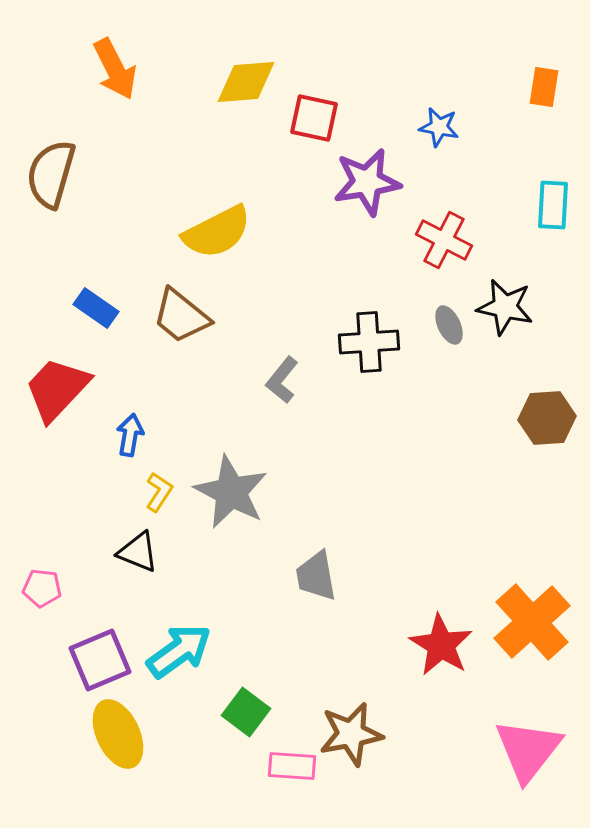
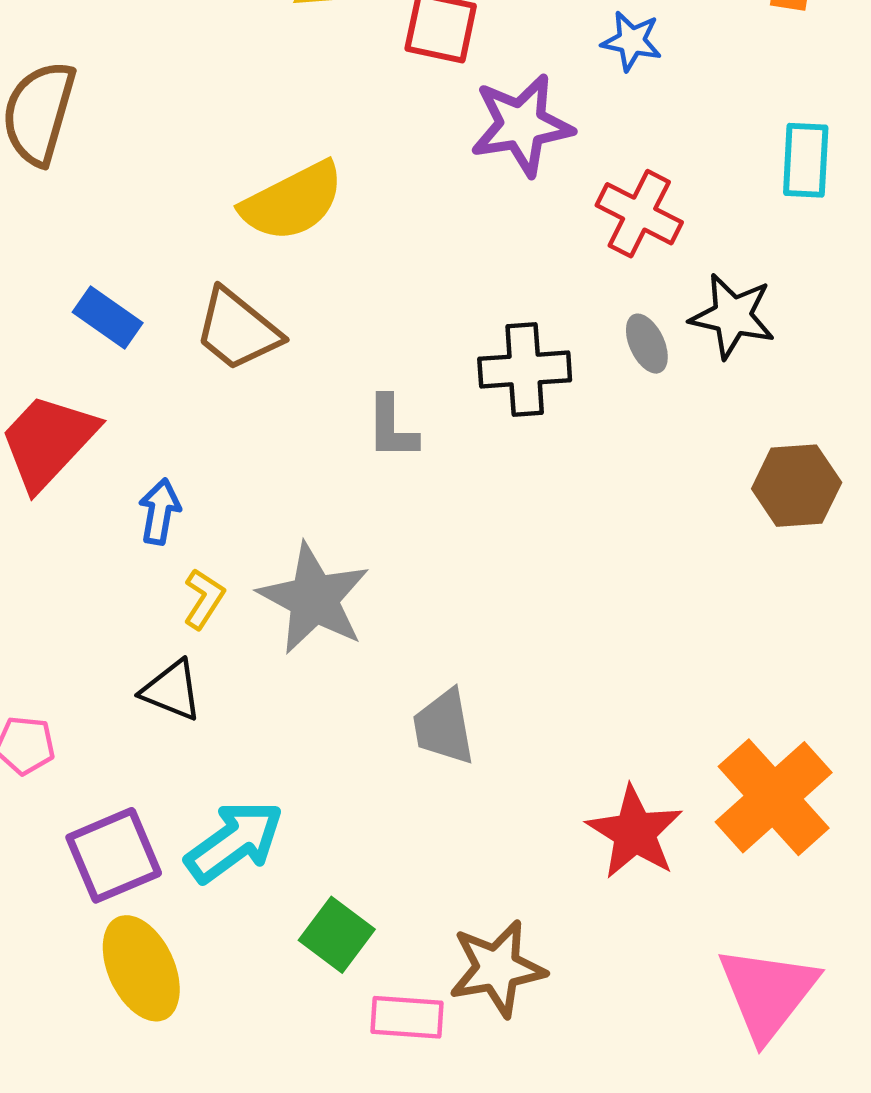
gray L-shape: (282, 380) -> (392, 428), turned -39

